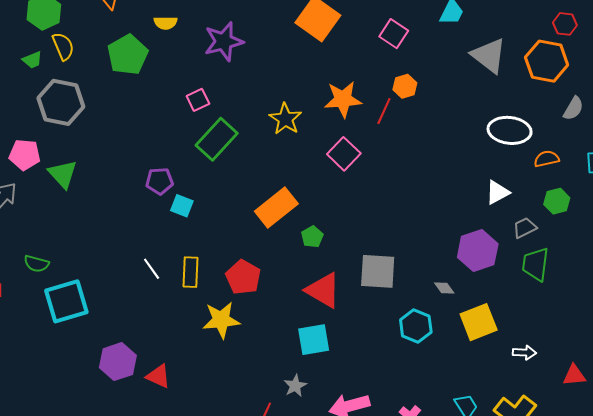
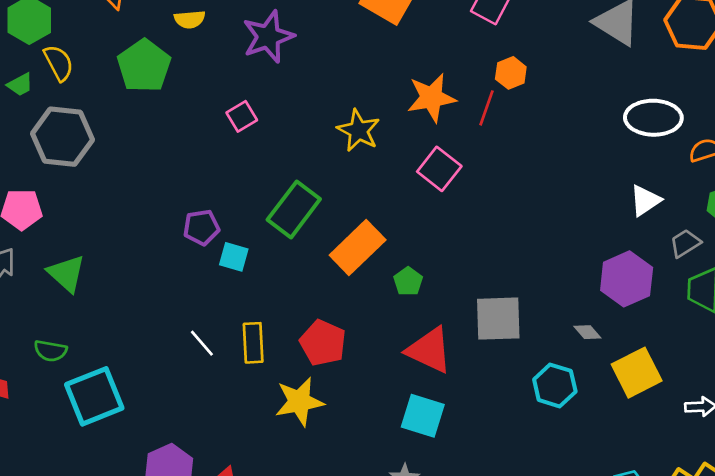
green rectangle: (217, 139) -> (294, 209), moved
green triangle: (63, 174) -> (66, 273), moved
cyan square: (314, 340) -> (423, 416), turned 32

